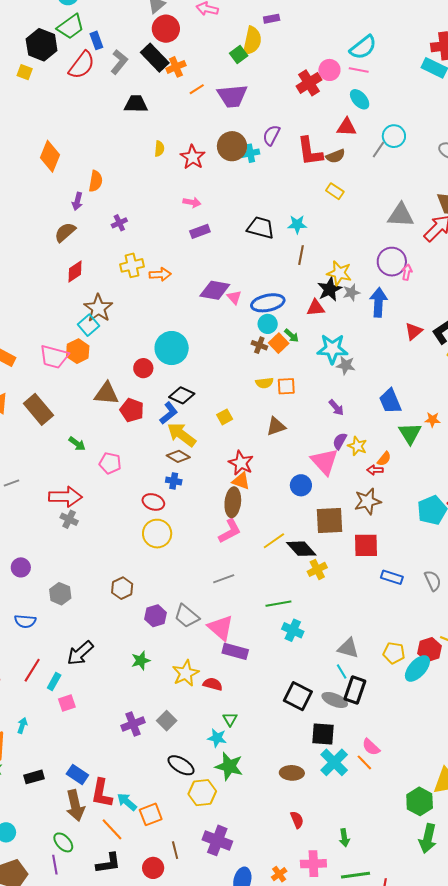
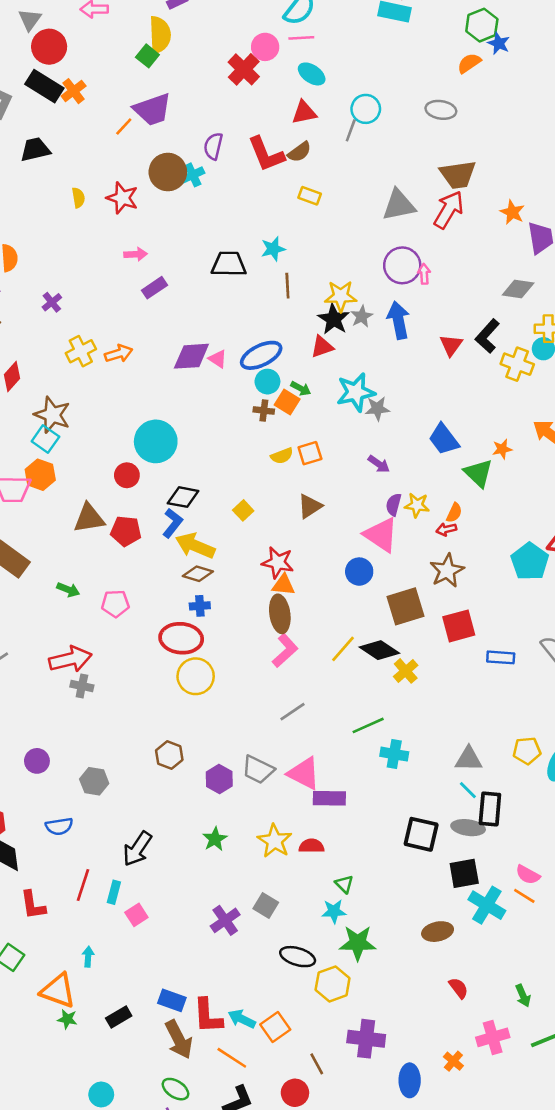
orange line: (197, 89) -> (124, 127), moved
red ellipse: (153, 502) -> (181, 638), size x1.5

